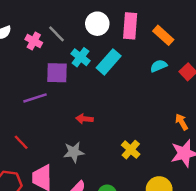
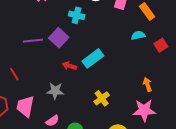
cyan cross: (81, 57) -> (77, 15), turned -35
cyan rectangle: (109, 62) -> (93, 58), moved
purple square: (57, 73) -> (59, 38), moved, turned 30

